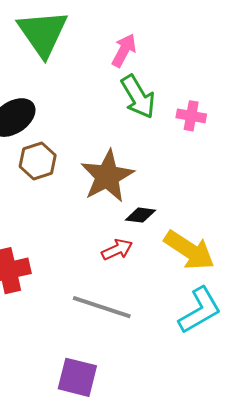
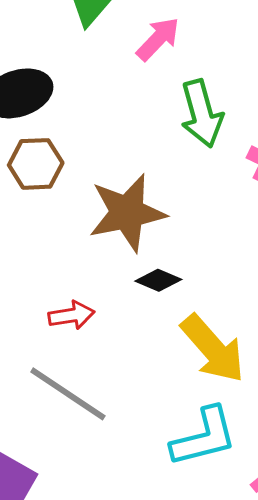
pink arrow: (124, 50) -> (158, 39), moved
red arrow: (117, 250) -> (71, 315), moved

